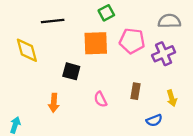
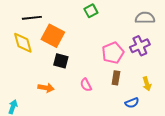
black line: (53, 21) -> (32, 18), moved
pink pentagon: (132, 41) -> (113, 53), moved, turned -30
orange square: (96, 43) -> (53, 36), moved, turned 30
orange arrow: (54, 103) -> (46, 88), turned -84

